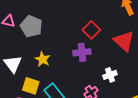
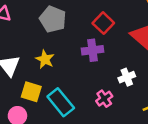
gray pentagon: (31, 26) -> (53, 19), moved

